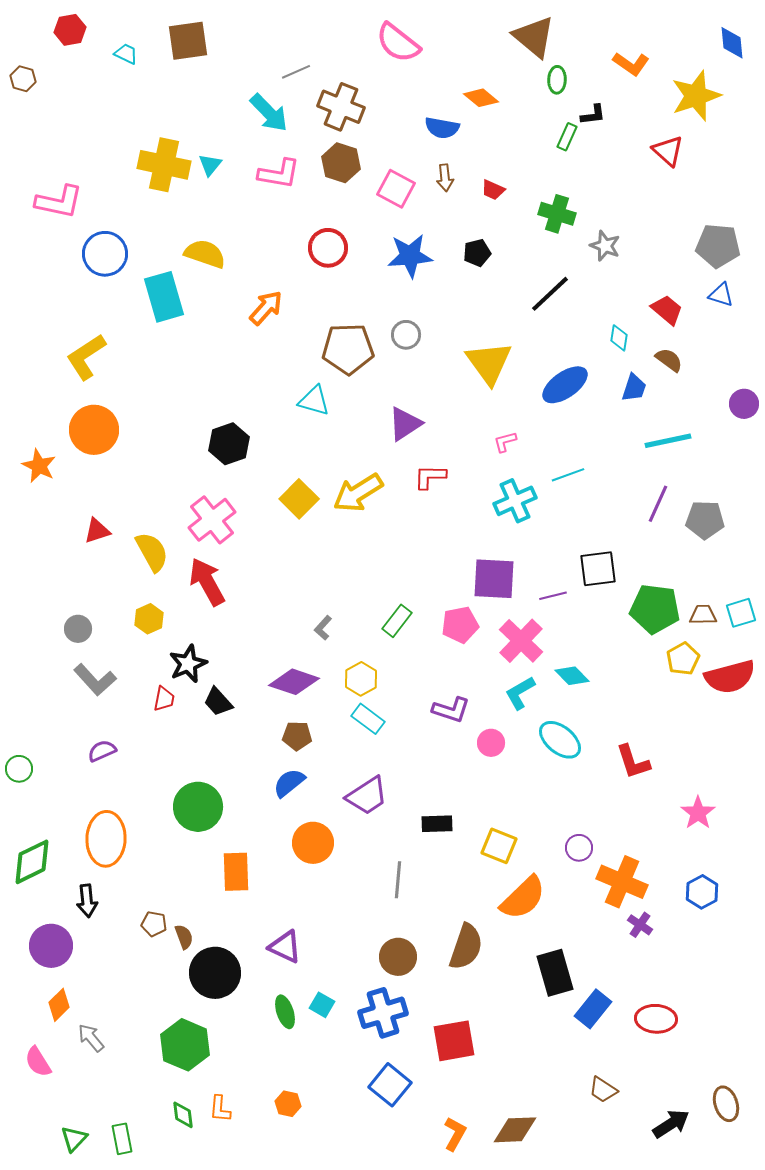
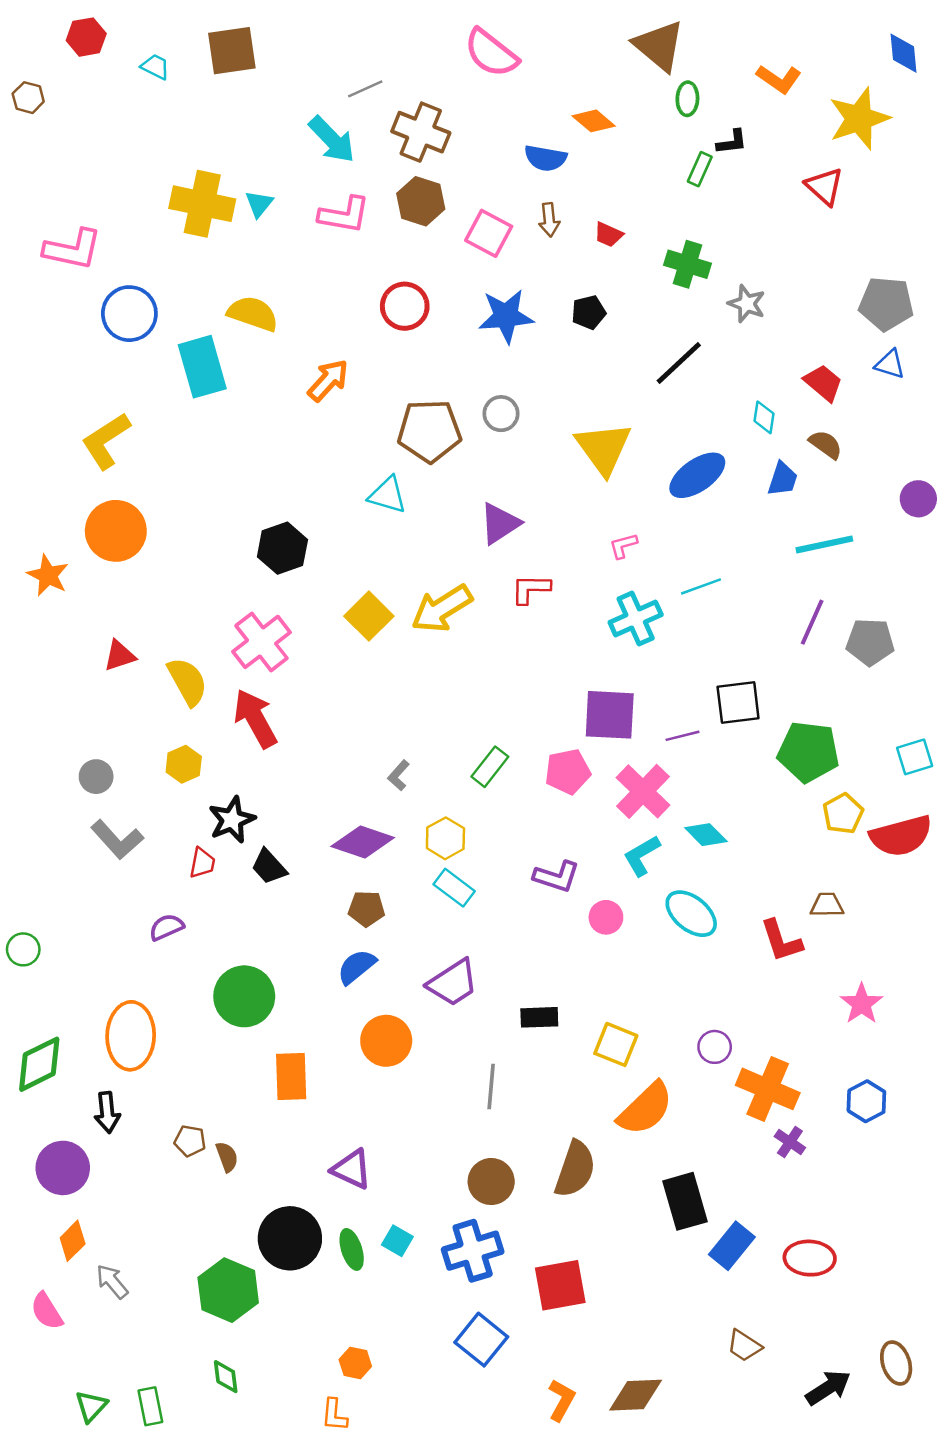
brown trapezoid: (703, 615) -> (827, 905), moved
purple semicircle: (102, 751) -> (166, 927), moved
black circle: (215, 973) -> (290, 1238), moved
orange L-shape: (220, 1109) -> (334, 1415), moved

